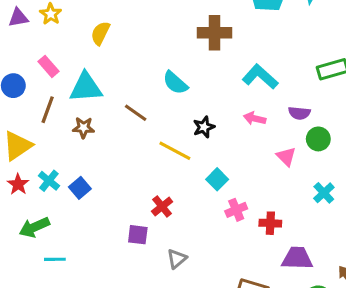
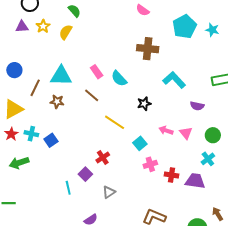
yellow semicircle: (100, 33) -> (66, 32), moved
pink rectangle: (48, 66) -> (97, 72), moved
pink arrow: (255, 118) -> (166, 130), moved
black star: (204, 127) -> (144, 104), moved
green circle: (318, 139) -> (213, 135), moved
cyan cross: (49, 181) -> (31, 134), turned -32
purple square: (138, 235) -> (85, 174), turned 32
purple trapezoid: (297, 258) -> (195, 181), moved
cyan line: (55, 259) -> (68, 188), moved, turned 72

